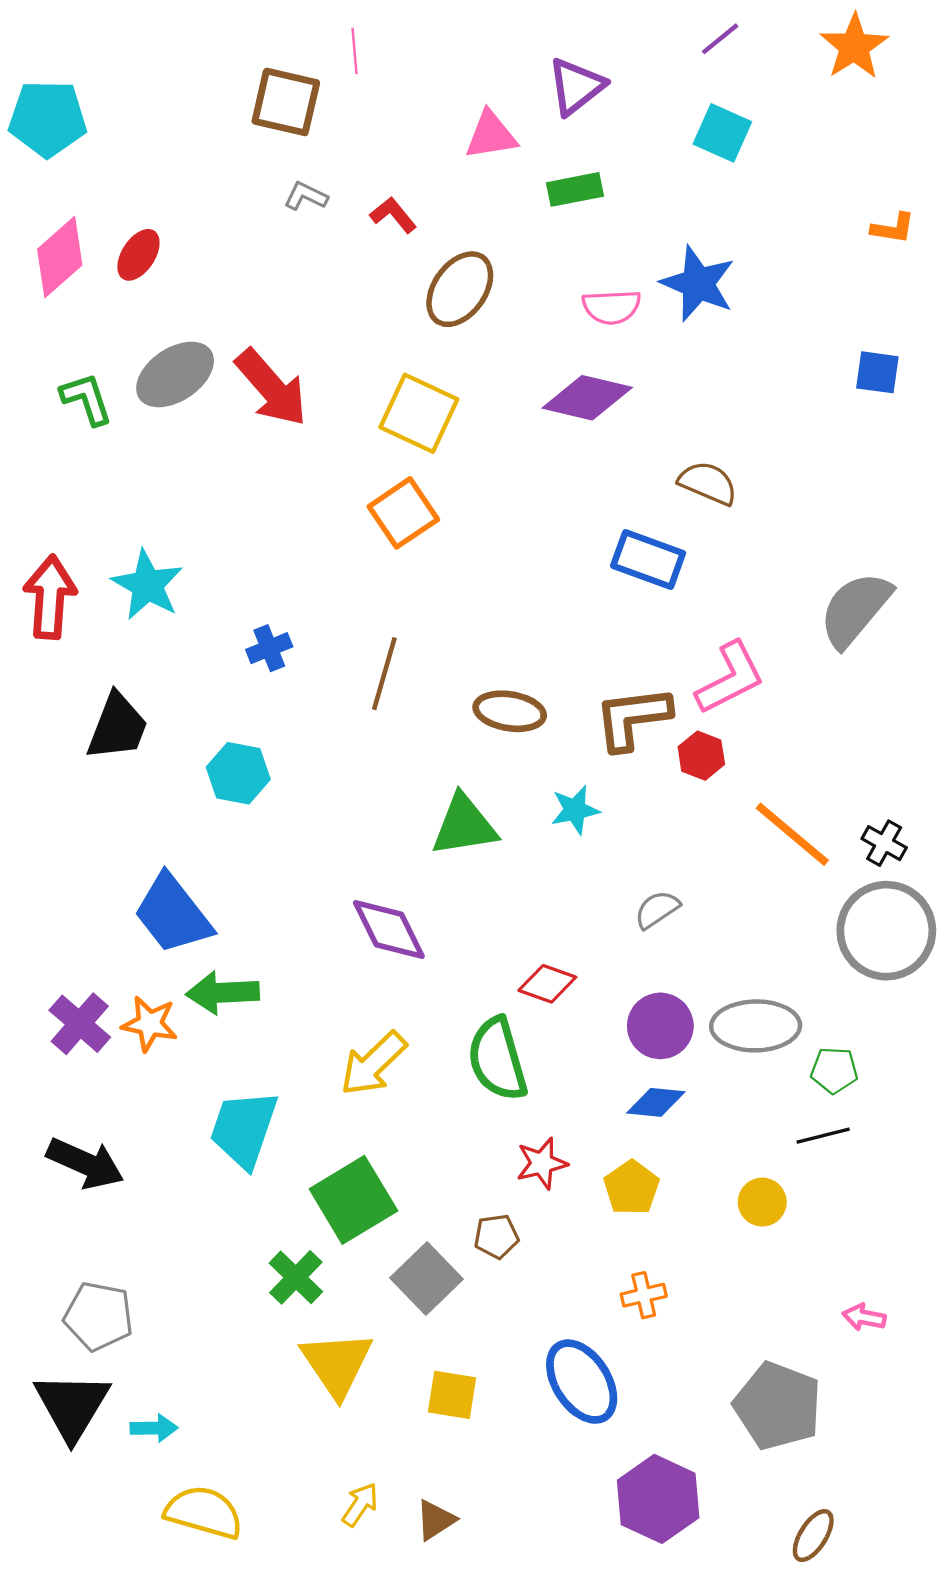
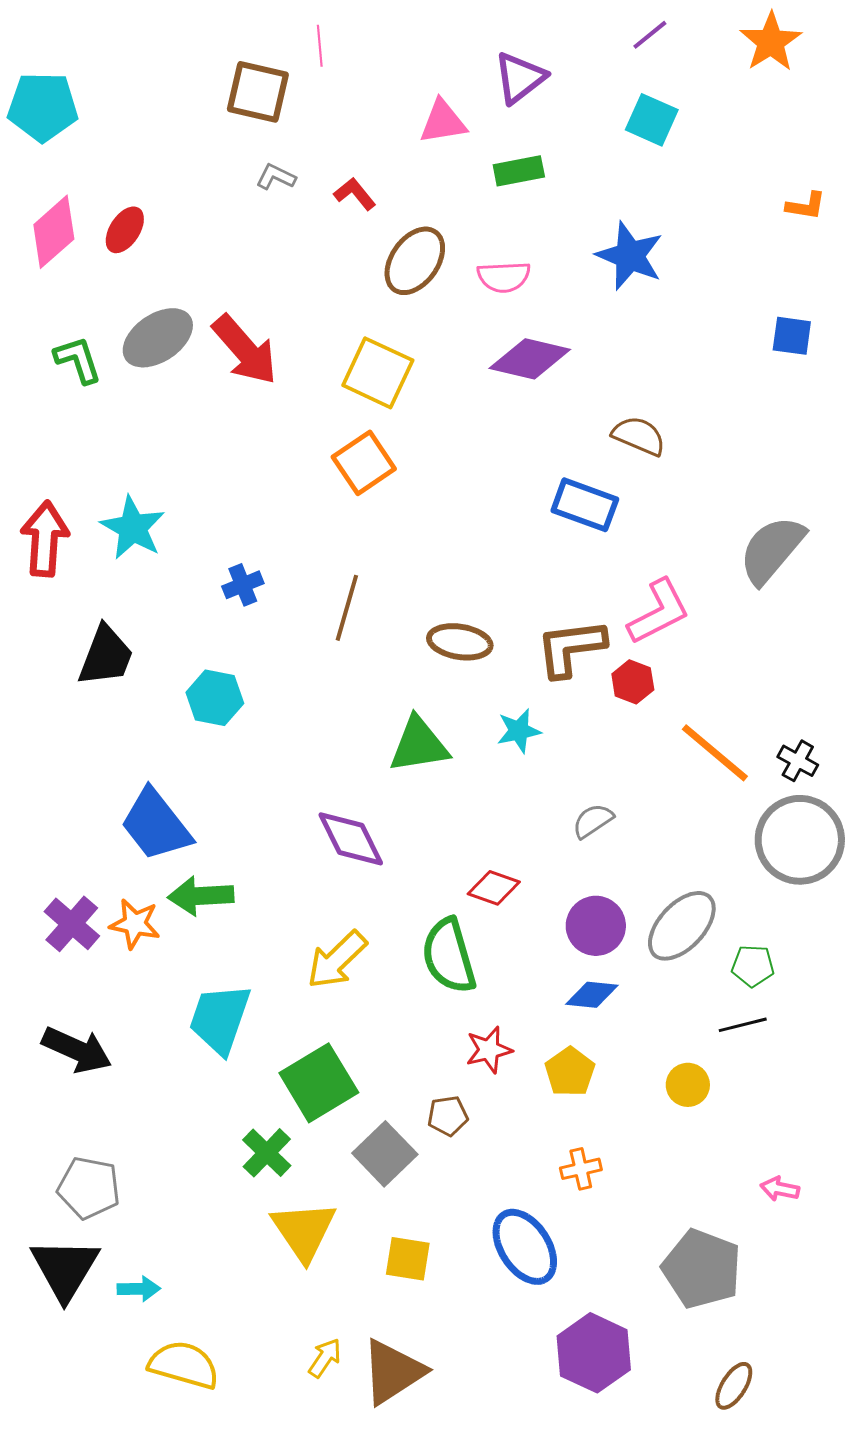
pink semicircle: (612, 307) -> (504, 277), moved
gray ellipse: (756, 1026) -> (682, 926), turned -46
brown triangle: (435, 1520) -> (393, 1372), size x1.8

